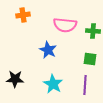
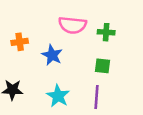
orange cross: (23, 15) -> (20, 42), moved

